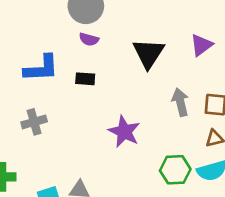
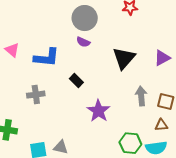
black rectangle: (85, 79) -> (76, 81), moved, turned 32

